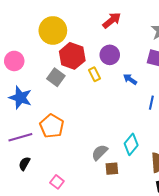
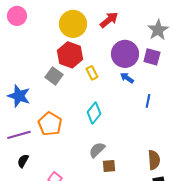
yellow circle: (53, 30) -> (73, 24), moved
purple circle: (110, 55) -> (125, 54), moved, size x1.4
pink circle: (14, 61) -> (17, 16), moved
cyan diamond: (131, 144) -> (94, 113), moved

